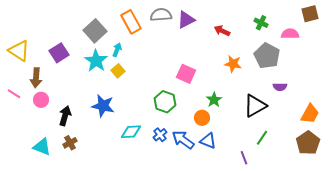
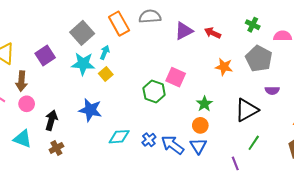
purple triangle: (186, 20) -> (184, 31), moved
cyan star: (96, 61) -> (83, 64), turned -30
green hexagon: (165, 102) -> (154, 91), moved
orange circle: (202, 118) -> (200, 125), moved
blue triangle: (208, 141) -> (198, 146), turned 36
cyan triangle: (42, 147) -> (23, 139), moved

